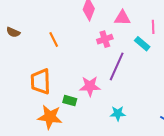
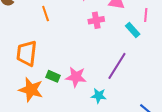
purple line: (117, 66) -> (117, 66), moved
pink star: (90, 86) -> (76, 77), moved

